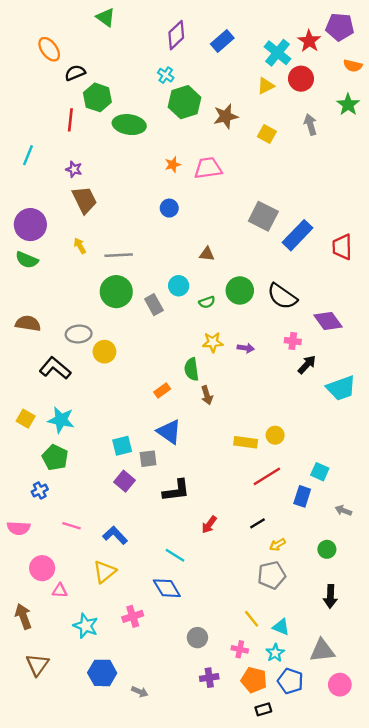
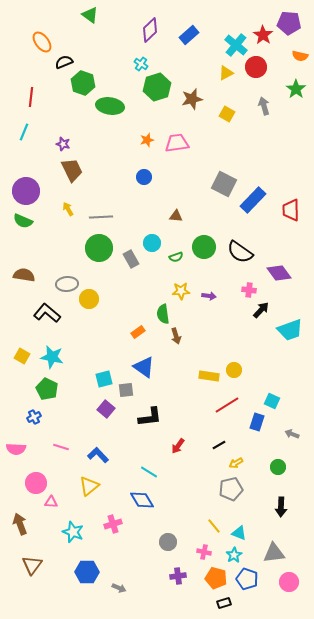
red line: (70, 120) -> (31, 97), moved

